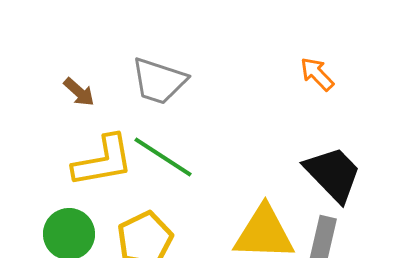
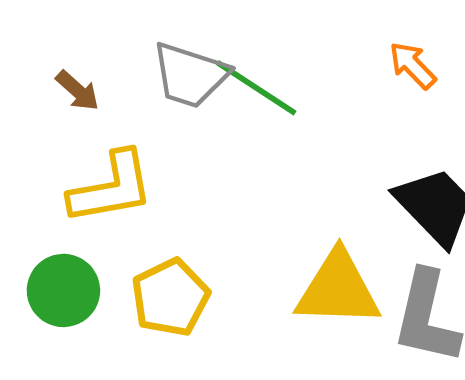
green line: (163, 157) -> (256, 88), moved

